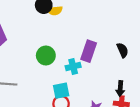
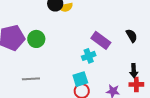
purple rectangle: (89, 51) -> (101, 40), turned -66
green circle: (46, 55) -> (36, 39), moved

